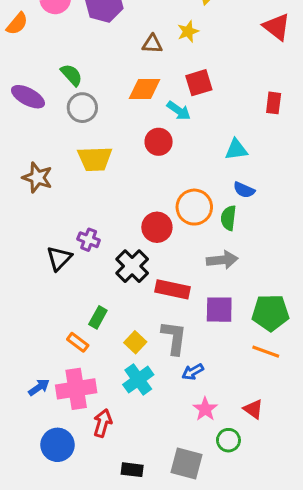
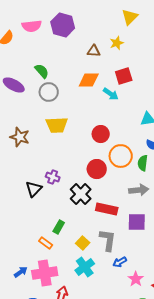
red circle: (159, 142) -> (101, 134), moved
pink star: (205, 409) -> (136, 279), moved

